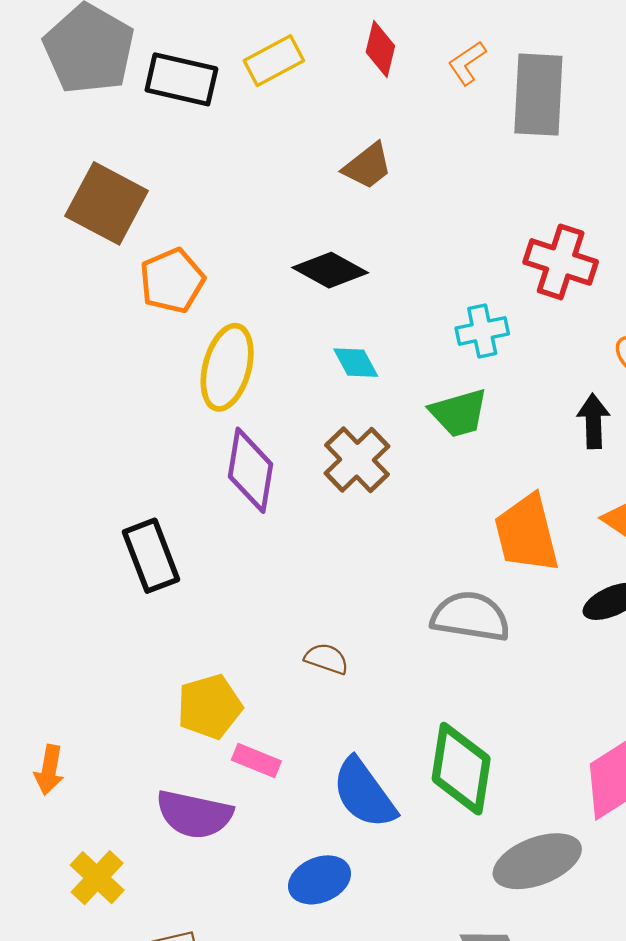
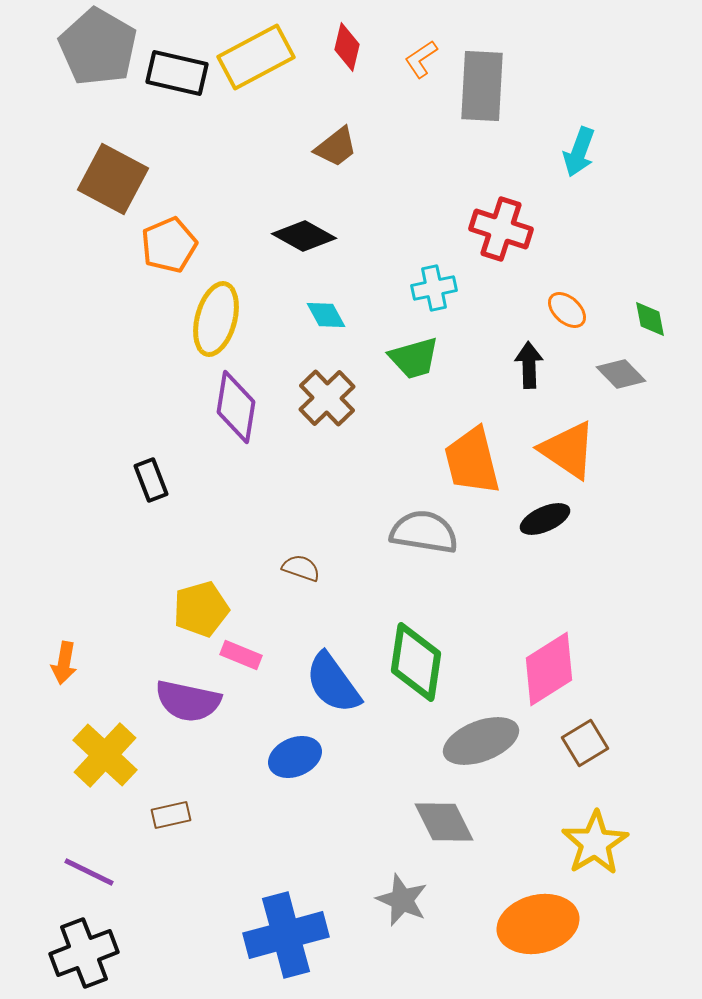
yellow rectangle: (274, 61) -> (256, 57), size x1.5
black rectangle: (151, 556) -> (151, 480), size x0.7
yellow cross: (97, 878) -> (105, 755), size x1.4

